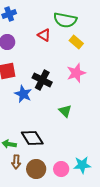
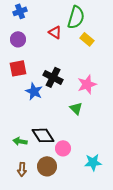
green semicircle: (65, 20) -> (76, 17), turned -85
pink star: (76, 73) -> (87, 84), moved
brown arrow: (16, 162) -> (22, 169), moved
pink circle: (61, 169) -> (63, 148), moved

